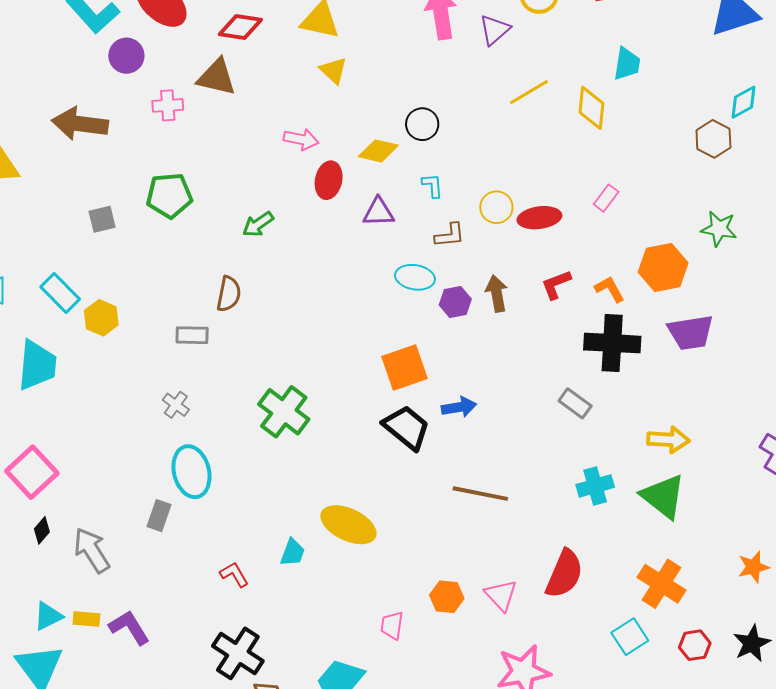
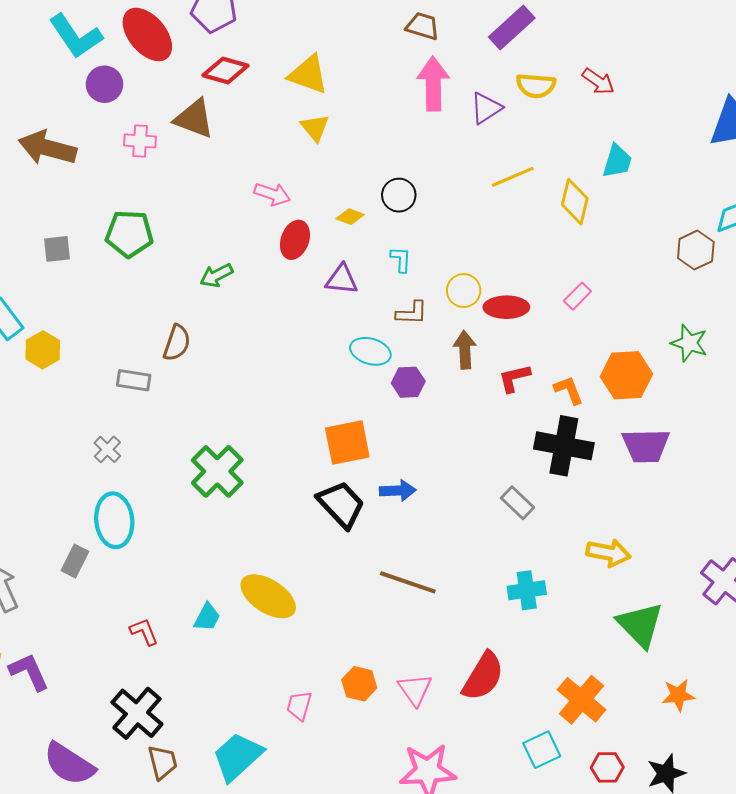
yellow diamond: (378, 151) -> (350, 217), size x0.7
brown arrow: (497, 294) -> (465, 350), moved
green triangle: (663, 496) -> (640, 625), moved

